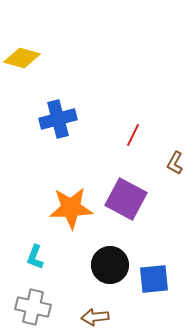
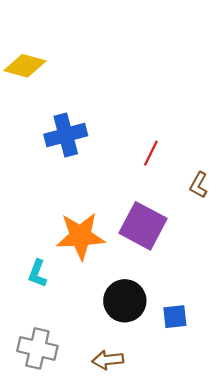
cyan L-shape: (35, 257) -> (37, 274), moved
blue square: (154, 279) -> (175, 317), size x0.7

